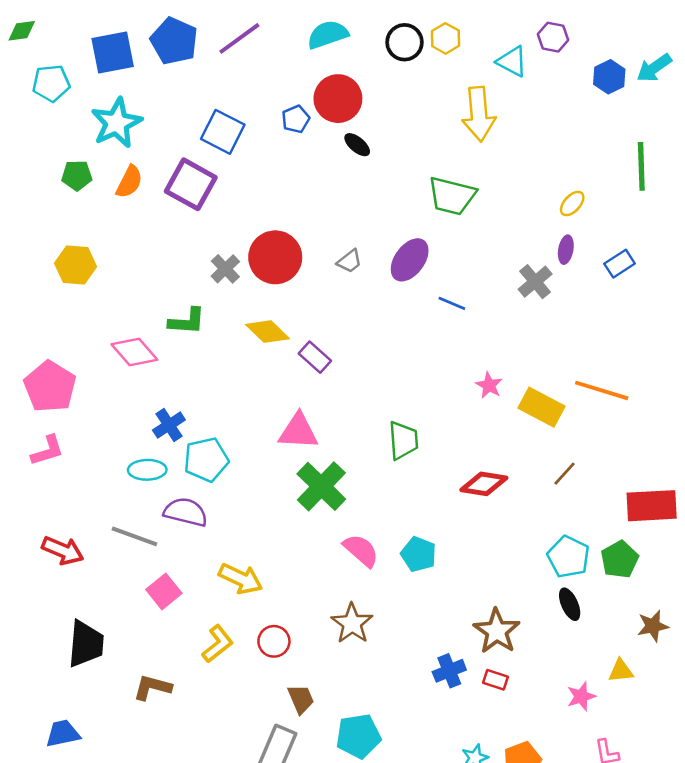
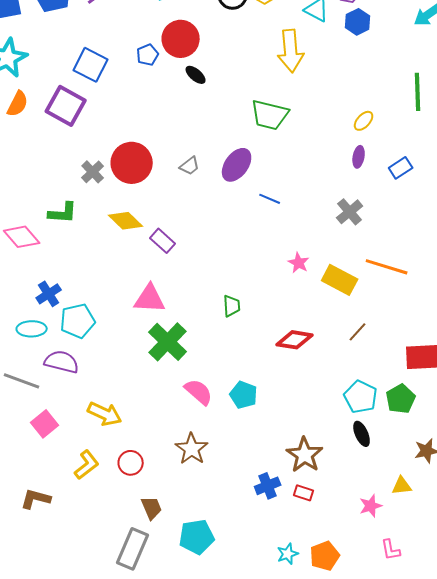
blue hexagon: (609, 77) -> (358, 22), moved
gray cross: (535, 282) -> (350, 212), moved
green trapezoid: (403, 440) -> (232, 306), size x0.7

